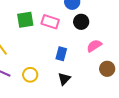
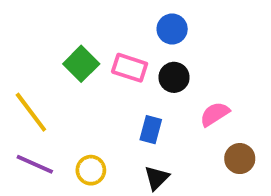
green square: (25, 20) -> (81, 64), turned -36
black circle: (81, 22) -> (174, 77), moved

